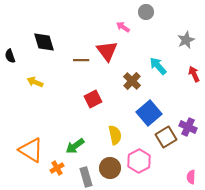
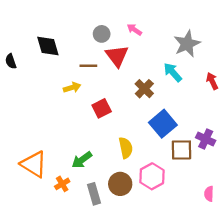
gray circle: (146, 12) -> (102, 34), moved
gray star: (186, 40) -> (187, 44), moved, size x1.4
yellow arrow: (35, 82) -> (72, 88), moved, turned 140
brown square: (166, 137) -> (182, 150), turned 30

